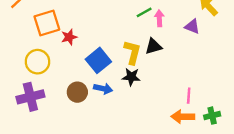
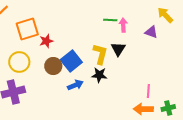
green line: (144, 12) -> (110, 20), turned 32
black triangle: (154, 46) -> (118, 49), turned -42
blue arrow: (103, 89) -> (75, 85), turned -35
brown circle: (77, 92) -> (53, 66), moved

